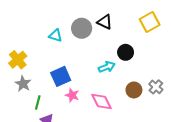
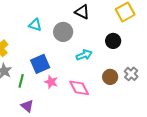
gray circle: (82, 28) -> (63, 32), moved
black circle: (126, 52) -> (113, 41), moved
green line: (38, 103) -> (21, 81), moved

